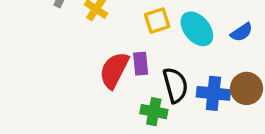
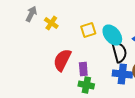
purple rectangle: (141, 64) -> (83, 69), moved
black semicircle: (175, 85) -> (119, 52), moved

